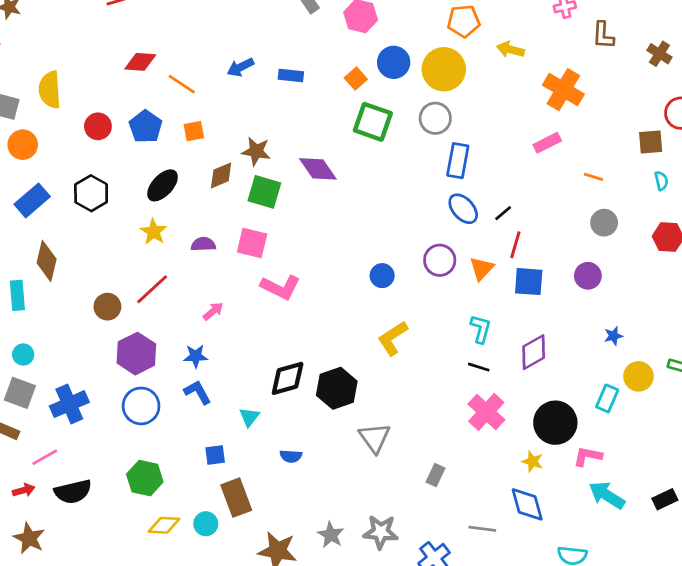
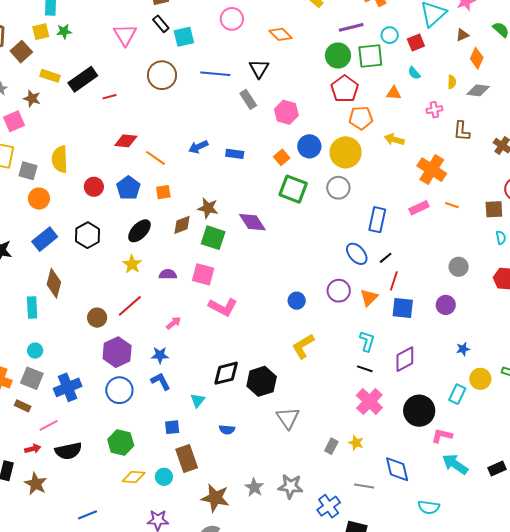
blue rectangle: (458, 161) -> (377, 220), moved
orange line: (594, 177) -> (452, 205), moved
yellow star: (533, 461) -> (356, 443), moved

